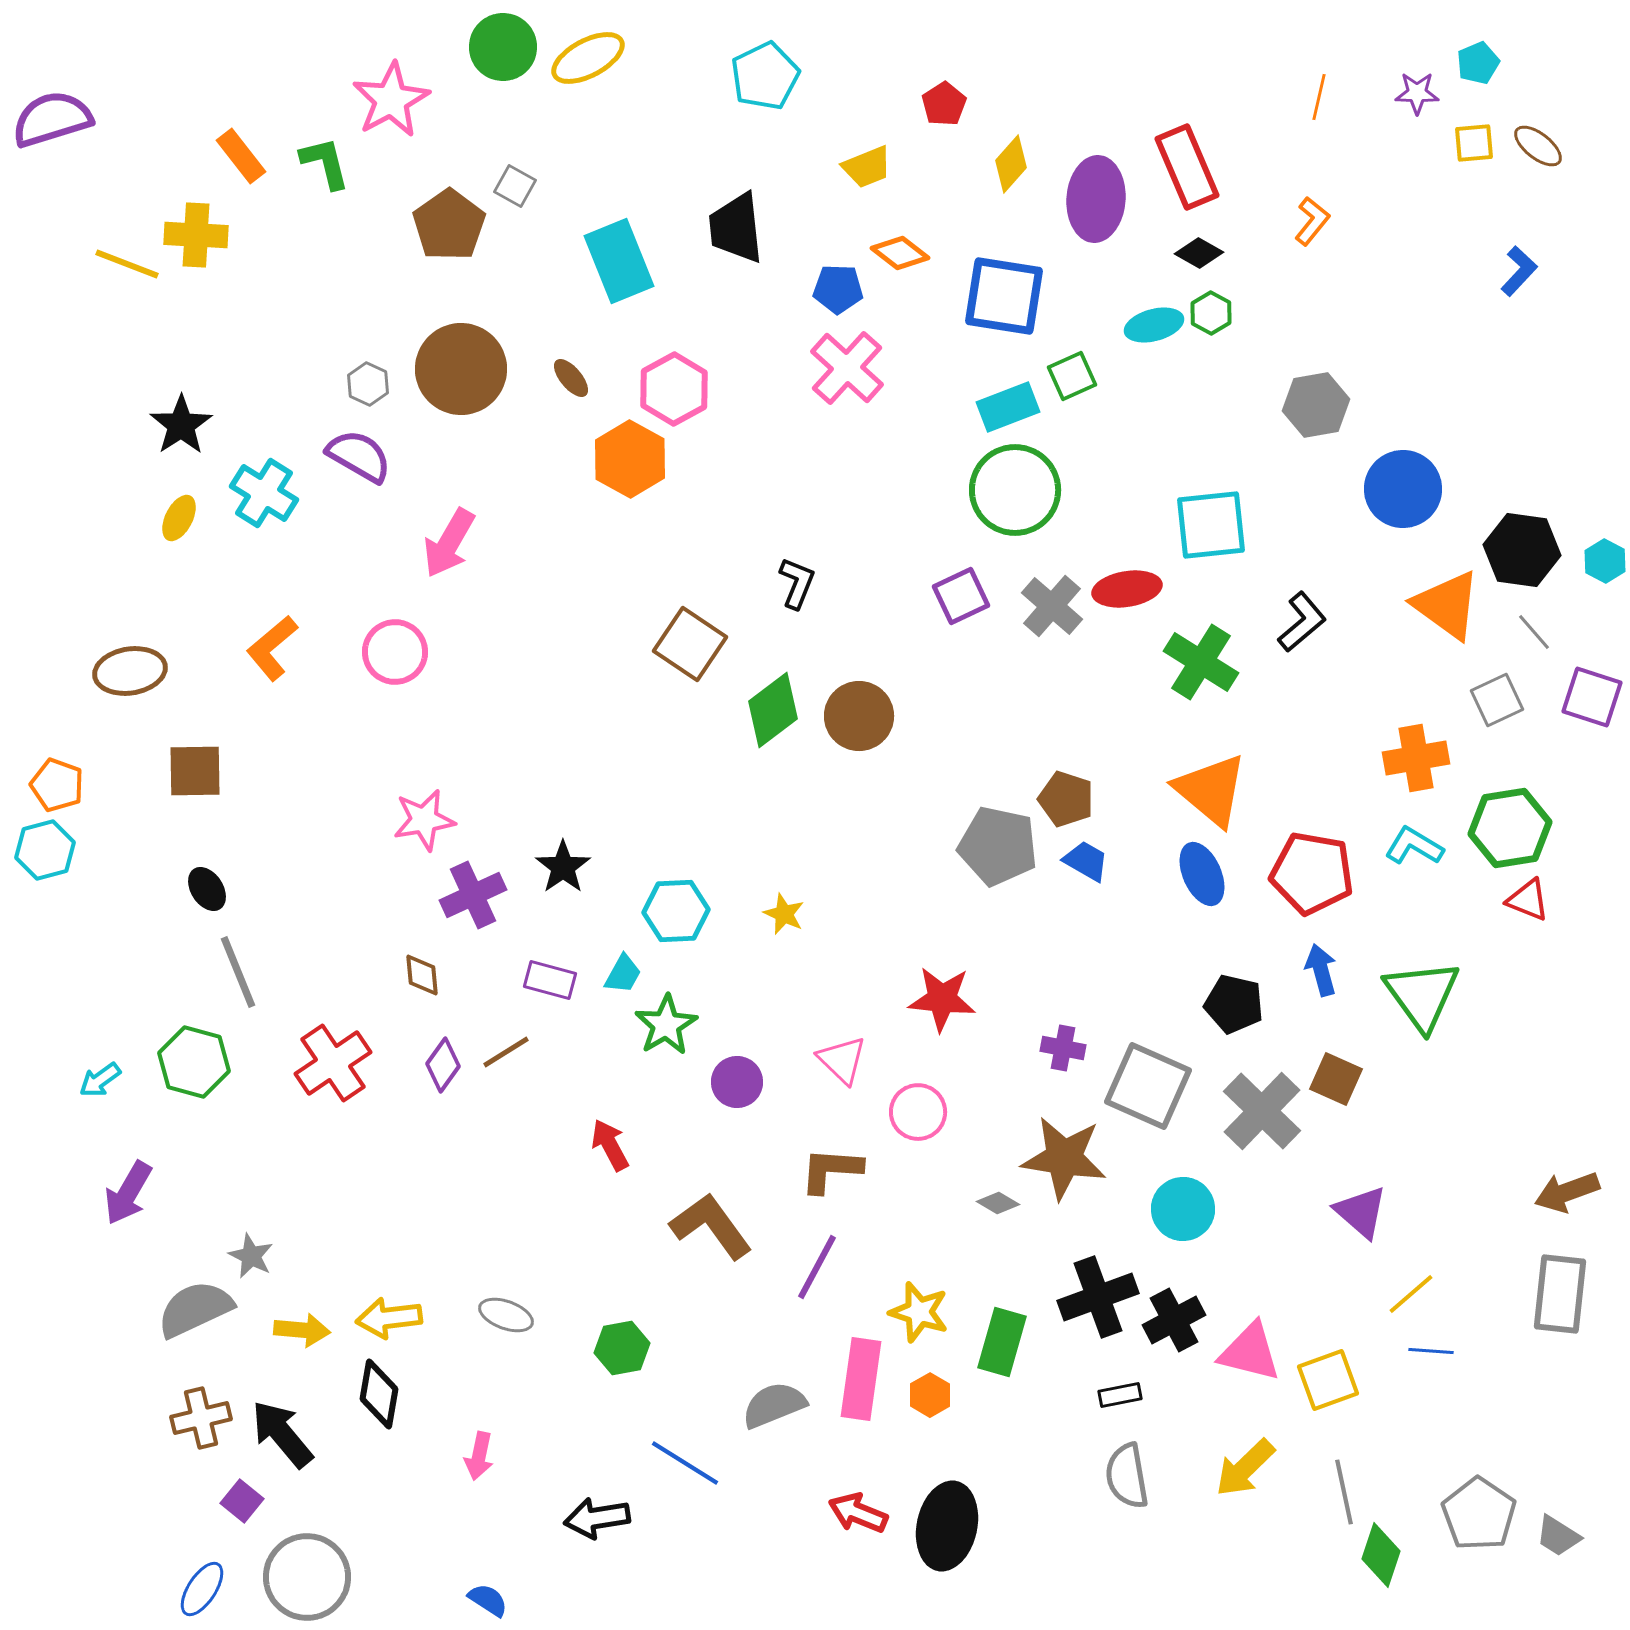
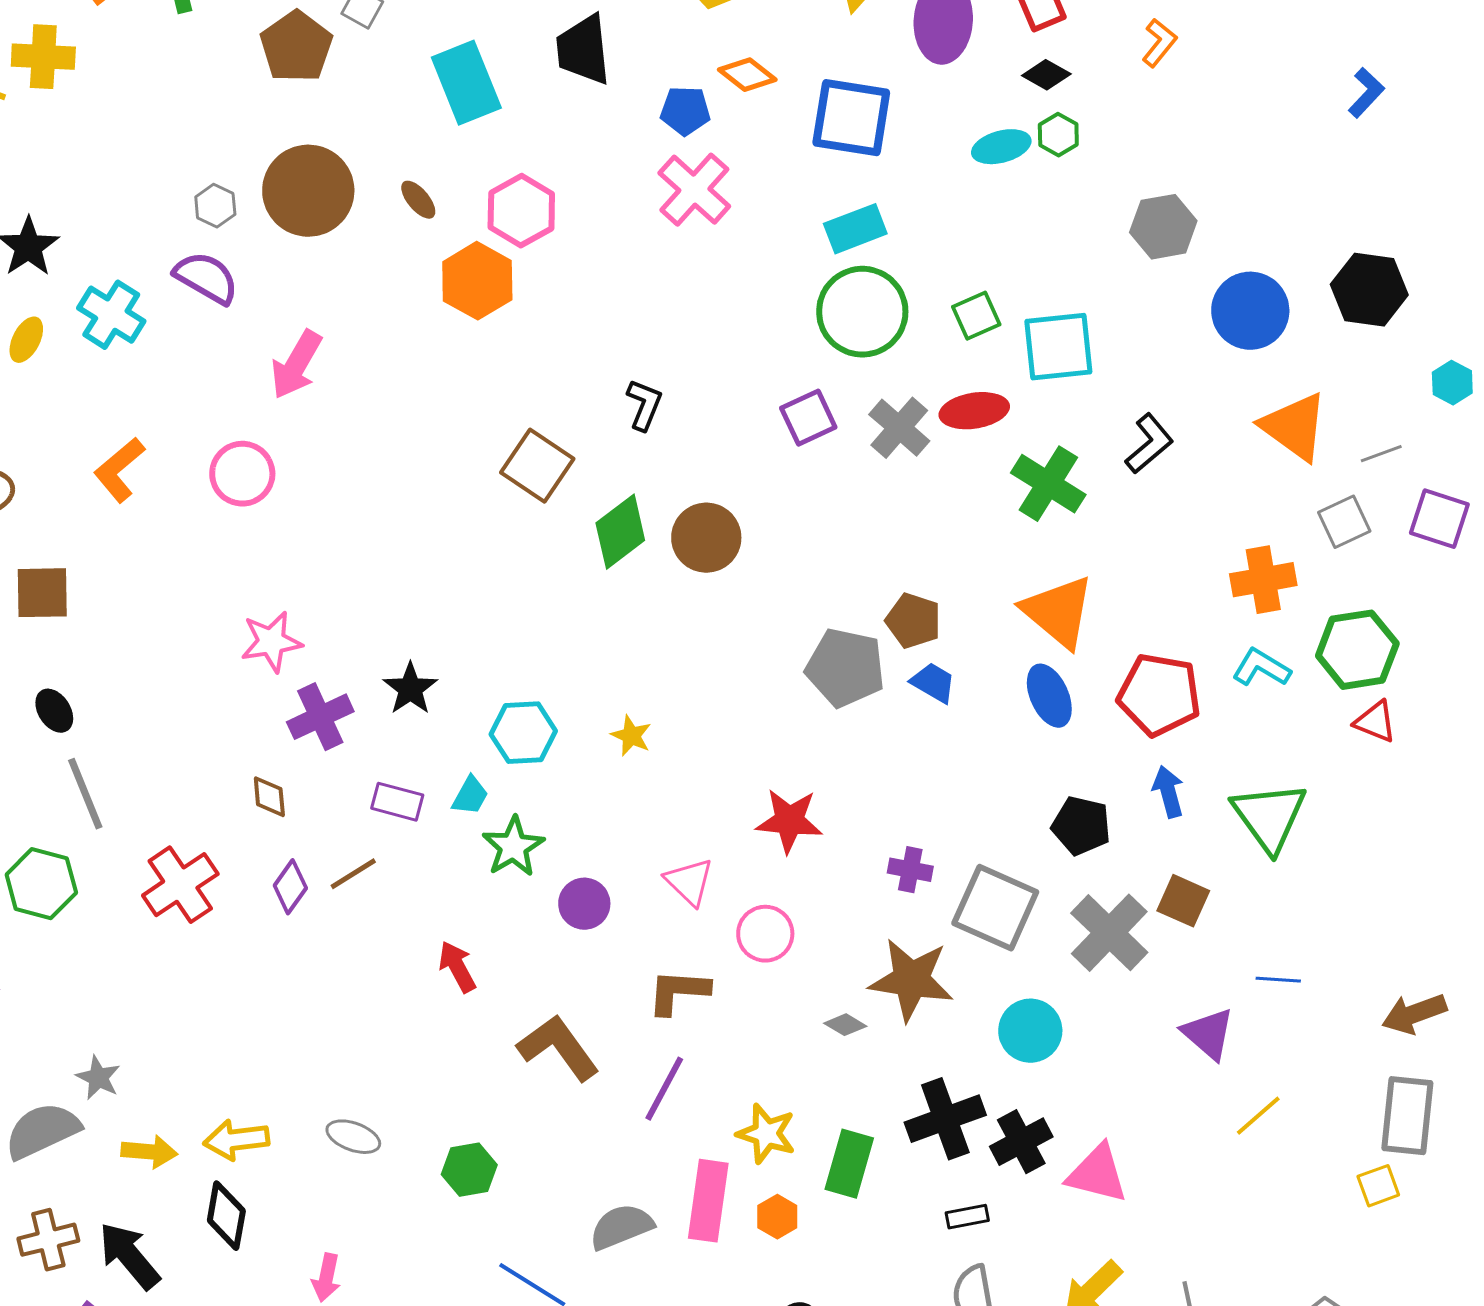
green square: (1072, 376) -> (976, 316), moved
black hexagon: (1522, 550) -> (1369, 290), moved
gray line: (1534, 632) -> (1381, 454), turned -69
blue line: (1431, 1351) -> (1278, 980), moved
yellow square: (1328, 1380) -> (1378, 1186), moved, size x0.7

